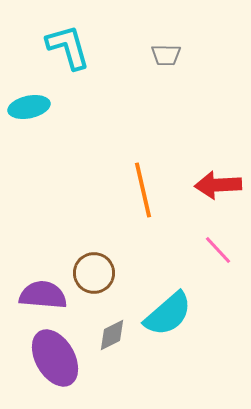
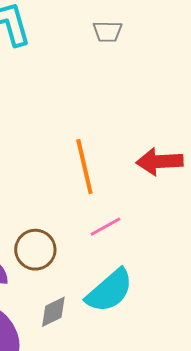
pink line: (218, 250) -> (105, 227), moved, turned -76

